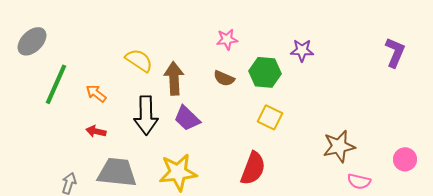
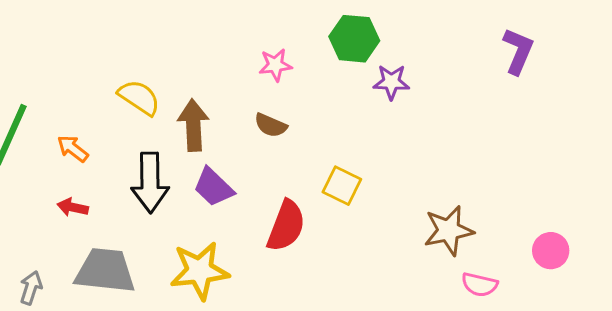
purple L-shape: (395, 52) -> (518, 51), moved
green hexagon: (265, 72) -> (354, 39), moved
red semicircle: (253, 168) -> (286, 226), moved

